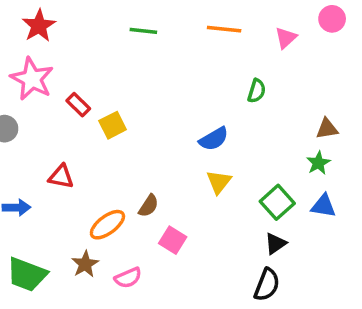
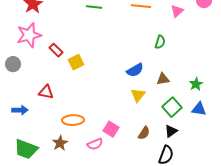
pink star: (32, 79) -> (29, 35), turned 30
brown triangle: (327, 129) -> (163, 79), moved
brown semicircle: (149, 206) -> (144, 133), moved
orange ellipse: (107, 225) -> (73, 120), turned 35
pink semicircle: (128, 278) -> (95, 144), moved

